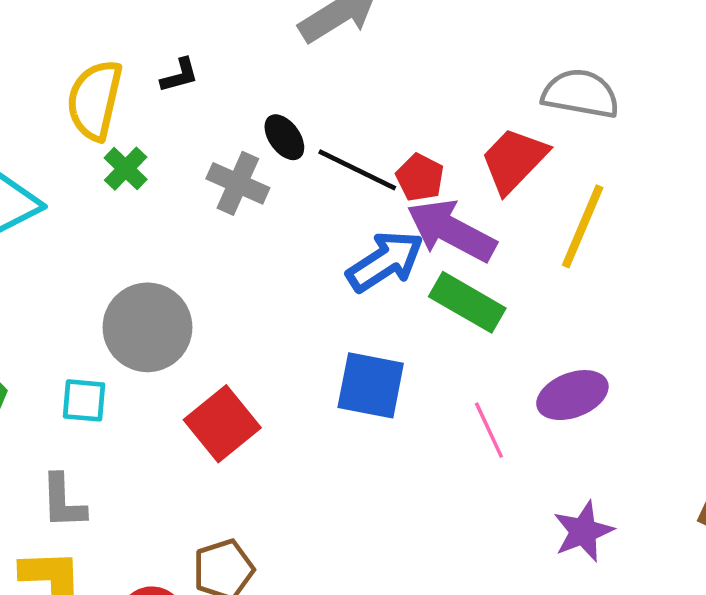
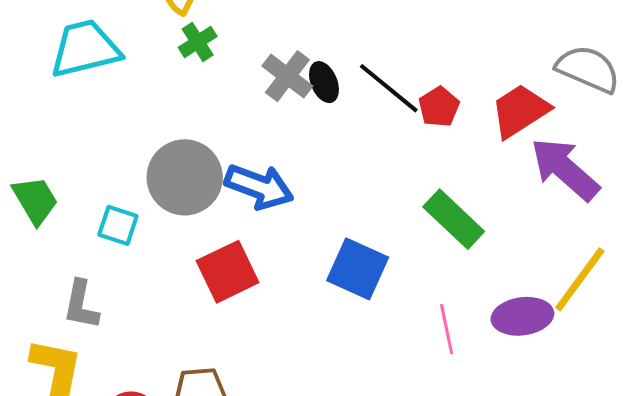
black ellipse: (284, 137) -> (324, 82), moved
yellow line: (583, 226) -> (580, 279), moved
purple arrow: (451, 231) -> (565, 169), moved
blue arrow: (385, 261) -> (259, 187), moved, turned 40

